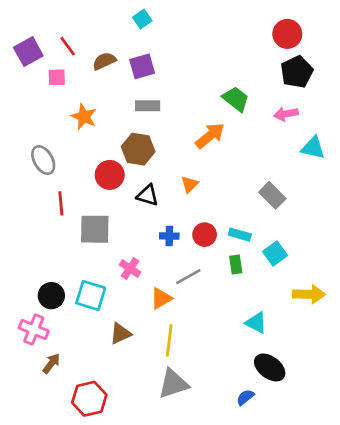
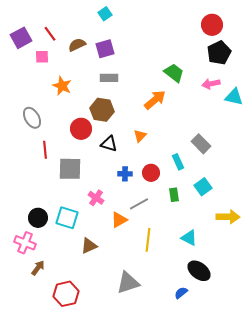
cyan triangle: (313, 148) -> (234, 97), moved
cyan rectangle: (240, 235) -> (178, 162), moved, turned 49
yellow line: (169, 340) -> (148, 240), moved

